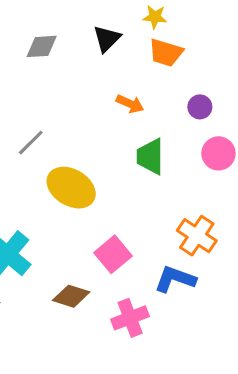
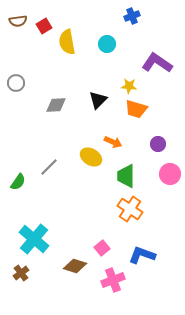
yellow ellipse: (71, 188) -> (91, 157), moved, size x0.7
orange cross: (197, 236) -> (130, 209), moved
pink square: (113, 254) -> (102, 248), moved, size x0.7

